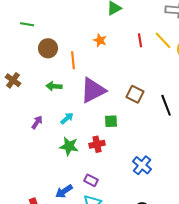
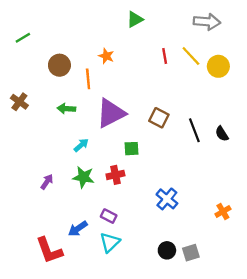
green line: (27, 24) -> (23, 38), moved, turned -40
orange star: (100, 40) -> (106, 56), moved
purple arrow: (37, 122) -> (47, 182), moved

